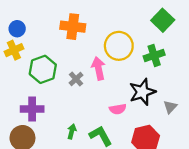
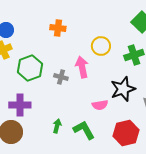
orange cross: (73, 27) -> (58, 28), size x0.7
yellow circle: (119, 46) -> (101, 46), size x0.7
gray cross: (76, 79) -> (61, 77), turned -32

